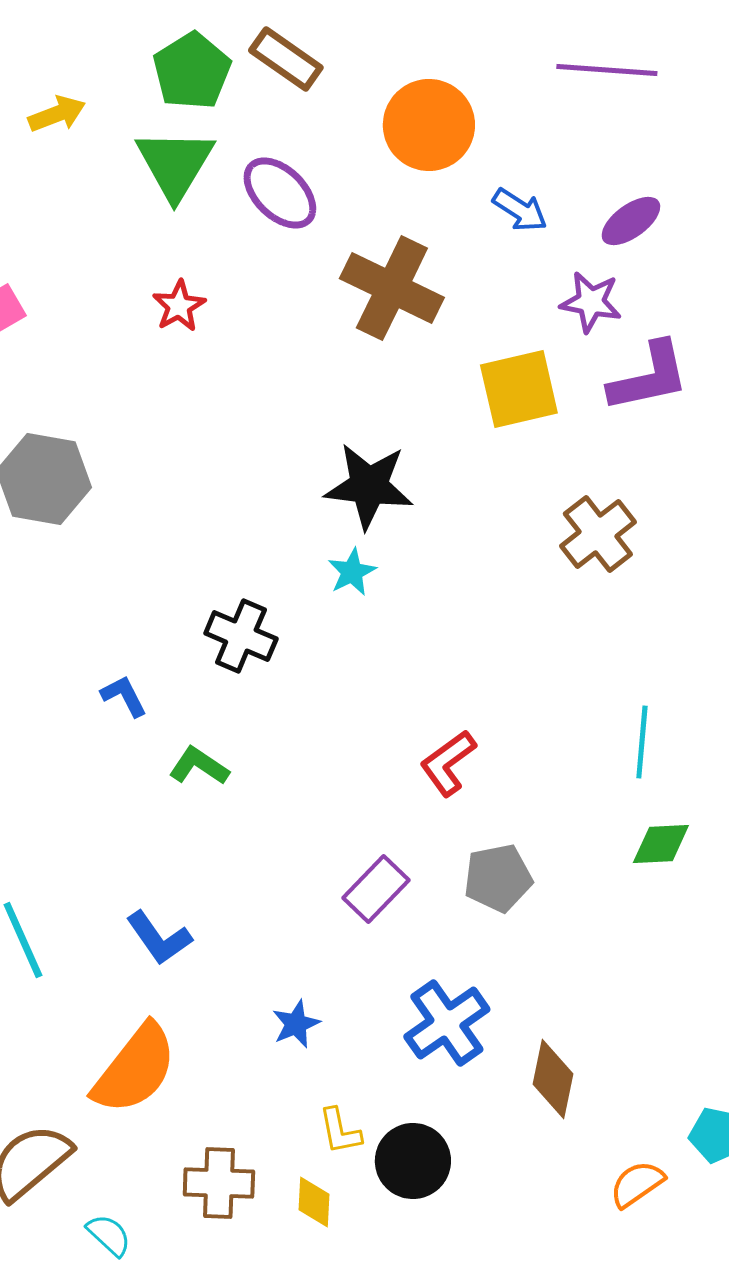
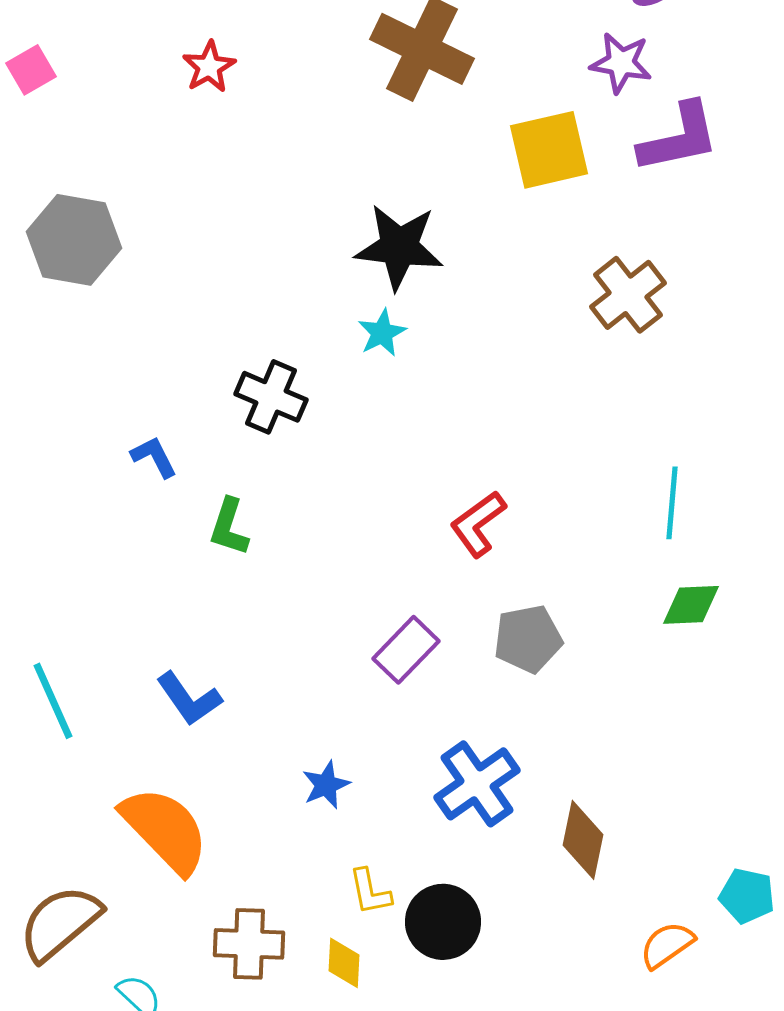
green L-shape: (199, 766) -> (229, 527), turned -106
orange semicircle: (135, 1069) -> (165, 830), turned -82

